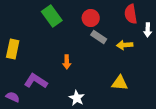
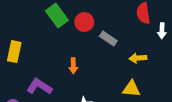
red circle: (91, 18) -> (84, 22), moved
yellow arrow: (125, 45) -> (138, 58), moved

